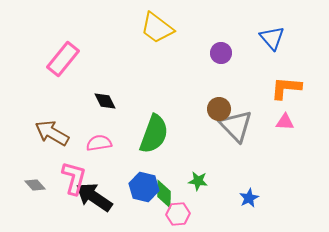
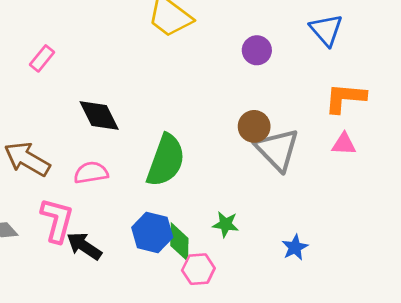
pink rectangle: (63, 59) -> (42, 58), size x0.6
black diamond: (105, 101) -> (99, 116), size x1.4
black arrow: (94, 197) -> (84, 246), size x0.7

